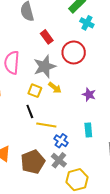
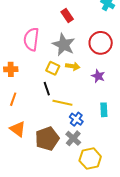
red circle: (74, 52) -> (101, 43), moved
gray star: (45, 66) -> (64, 45), turned -30
yellow arrow: (55, 88) -> (73, 66), turned -32
purple star: (89, 95) -> (98, 76), moved

